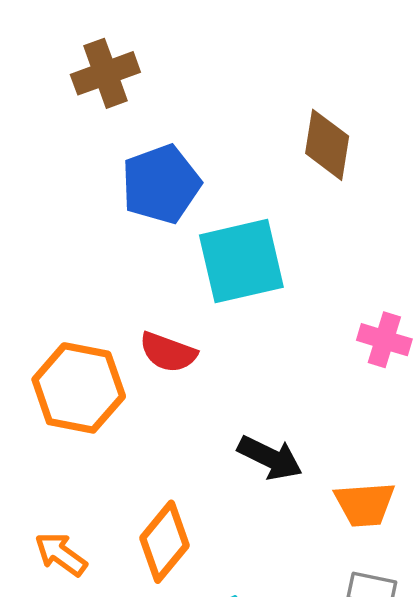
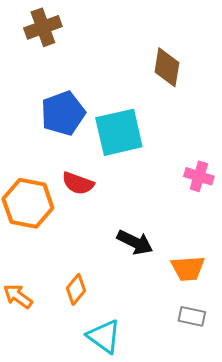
blue pentagon: (161, 184) -> (63, 113), moved
orange diamond: (164, 542) -> (76, 289), size x0.7

